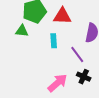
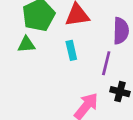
purple line: (77, 54) -> (106, 63), turned 60

